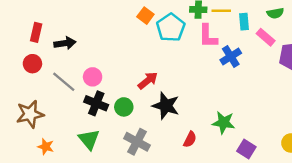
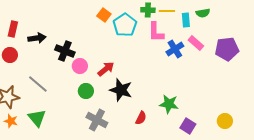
green semicircle: (275, 13) -> (203, 13), moved
pink rectangle: (266, 37) -> (196, 43), moved
pink circle: (93, 77) -> (80, 66), moved
gray line: (64, 82) -> (38, 84), moved
black cross: (96, 103) -> (65, 51), moved
green triangle: (89, 139) -> (37, 118), moved
orange star: (46, 147) -> (11, 121), moved

